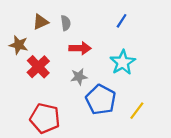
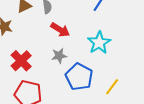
red arrow: (80, 48) -> (60, 30), turned 30
red cross: (38, 67) -> (21, 61), moved

